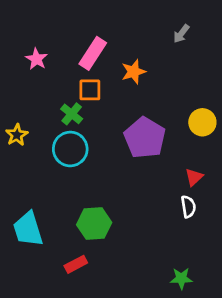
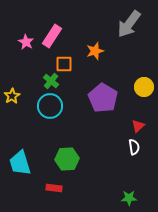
gray arrow: (181, 34) -> (129, 24), size x2.0
pink rectangle: (93, 53) -> (52, 36), moved
red rectangle: (76, 264) -> (54, 188), turned 35

